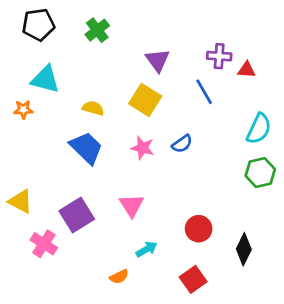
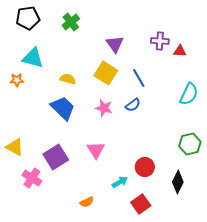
blue line: (204, 92) -> (139, 78), moved
green hexagon: (260, 173) -> (190, 144), moved
cyan arrow: (147, 249) -> (120, 182), moved

